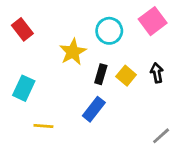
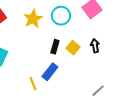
yellow star: (73, 52) -> (33, 19), moved
yellow line: (43, 126) -> (33, 84), moved, turned 64

